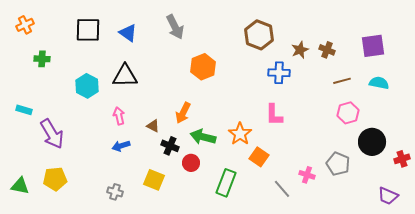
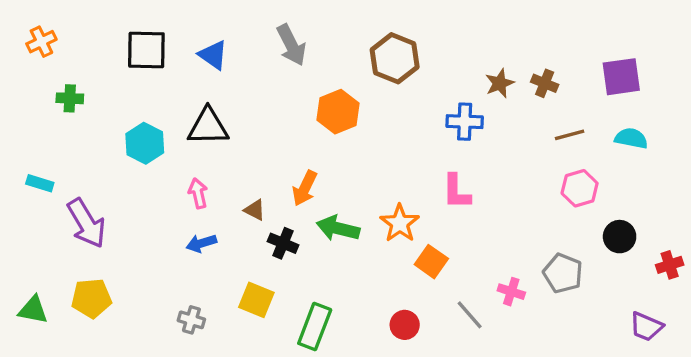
brown hexagon: (259, 35) -> (395, 58), moved
black circle: (372, 142) -> (620, 237), size x0.7
red circle: (191, 163) -> (405, 325), moved
green rectangle: (226, 183) -> (315, 327), moved

